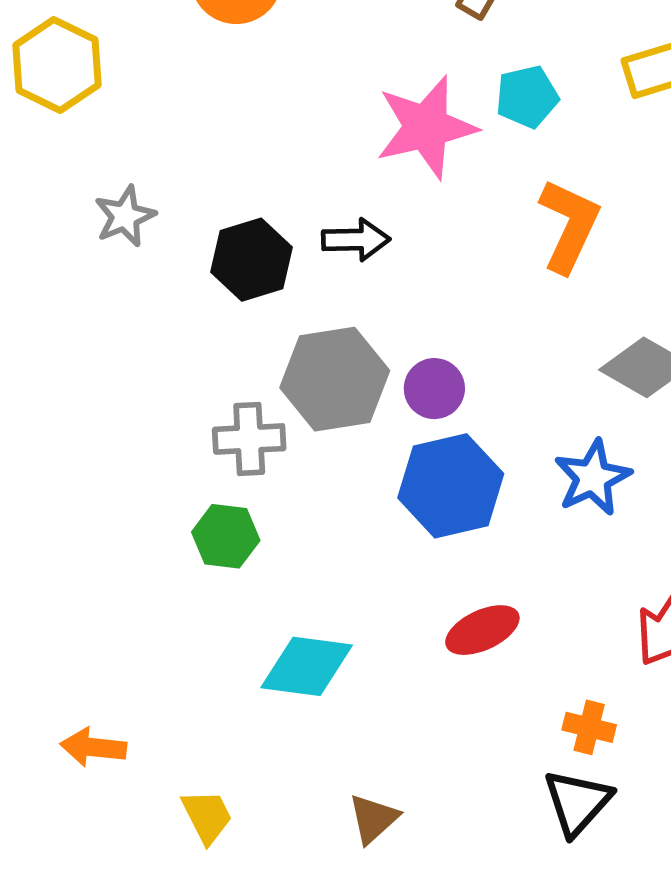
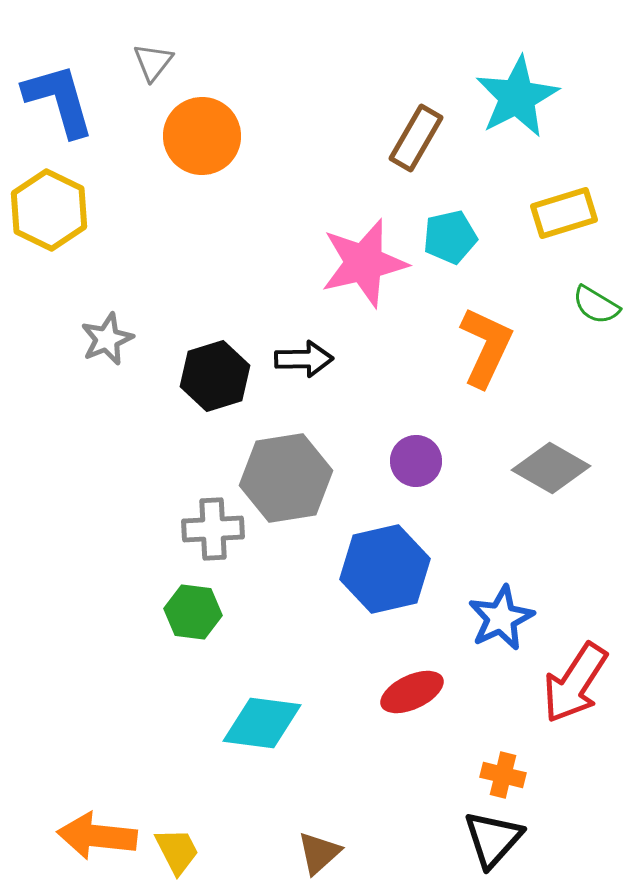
purple circle: (434, 389) -> (416, 461), moved
blue star: (593, 478) -> (501, 618), moved
orange arrow: (93, 747) -> (97, 836), moved, size x1.4

